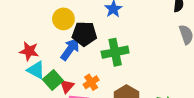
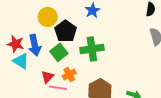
black pentagon: (84, 34) -> (66, 31), turned 30
blue arrow: (70, 49) -> (35, 45), moved, turned 130
green square: (53, 80) -> (59, 52), moved

